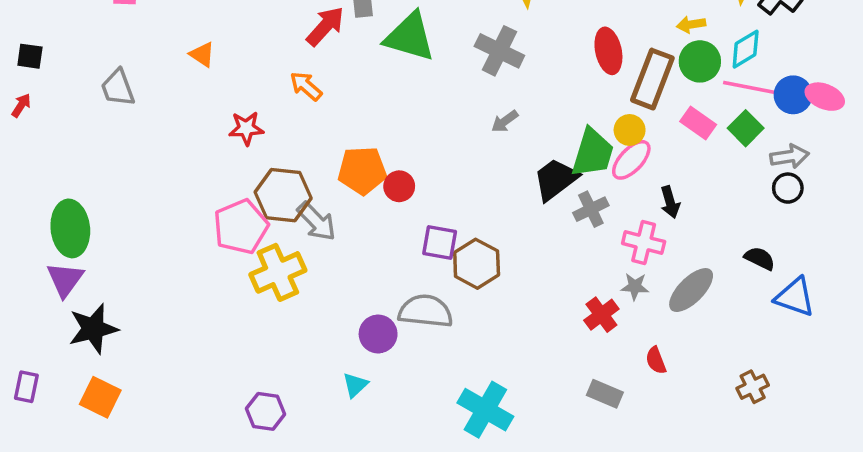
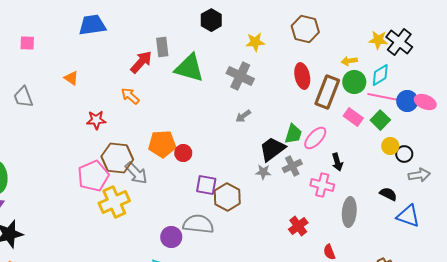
yellow circle: (630, 130) -> (390, 146), moved
green trapezoid: (593, 153) -> (293, 134), size x0.7
gray arrow: (790, 156) -> (419, 175), moved
gray star: (635, 287) -> (263, 172), moved
gray ellipse: (691, 290) -> (349, 212), turned -40

